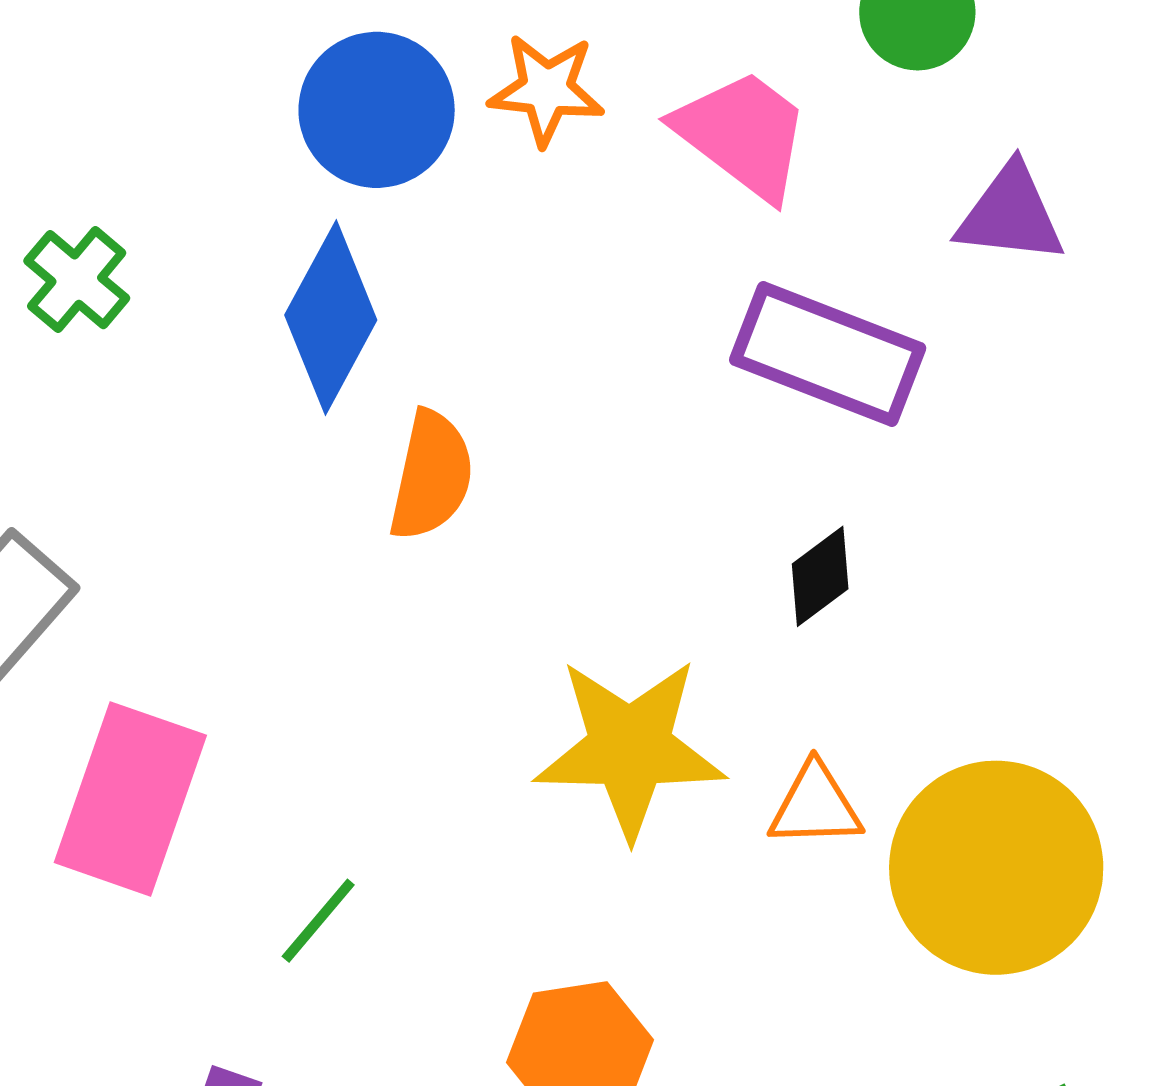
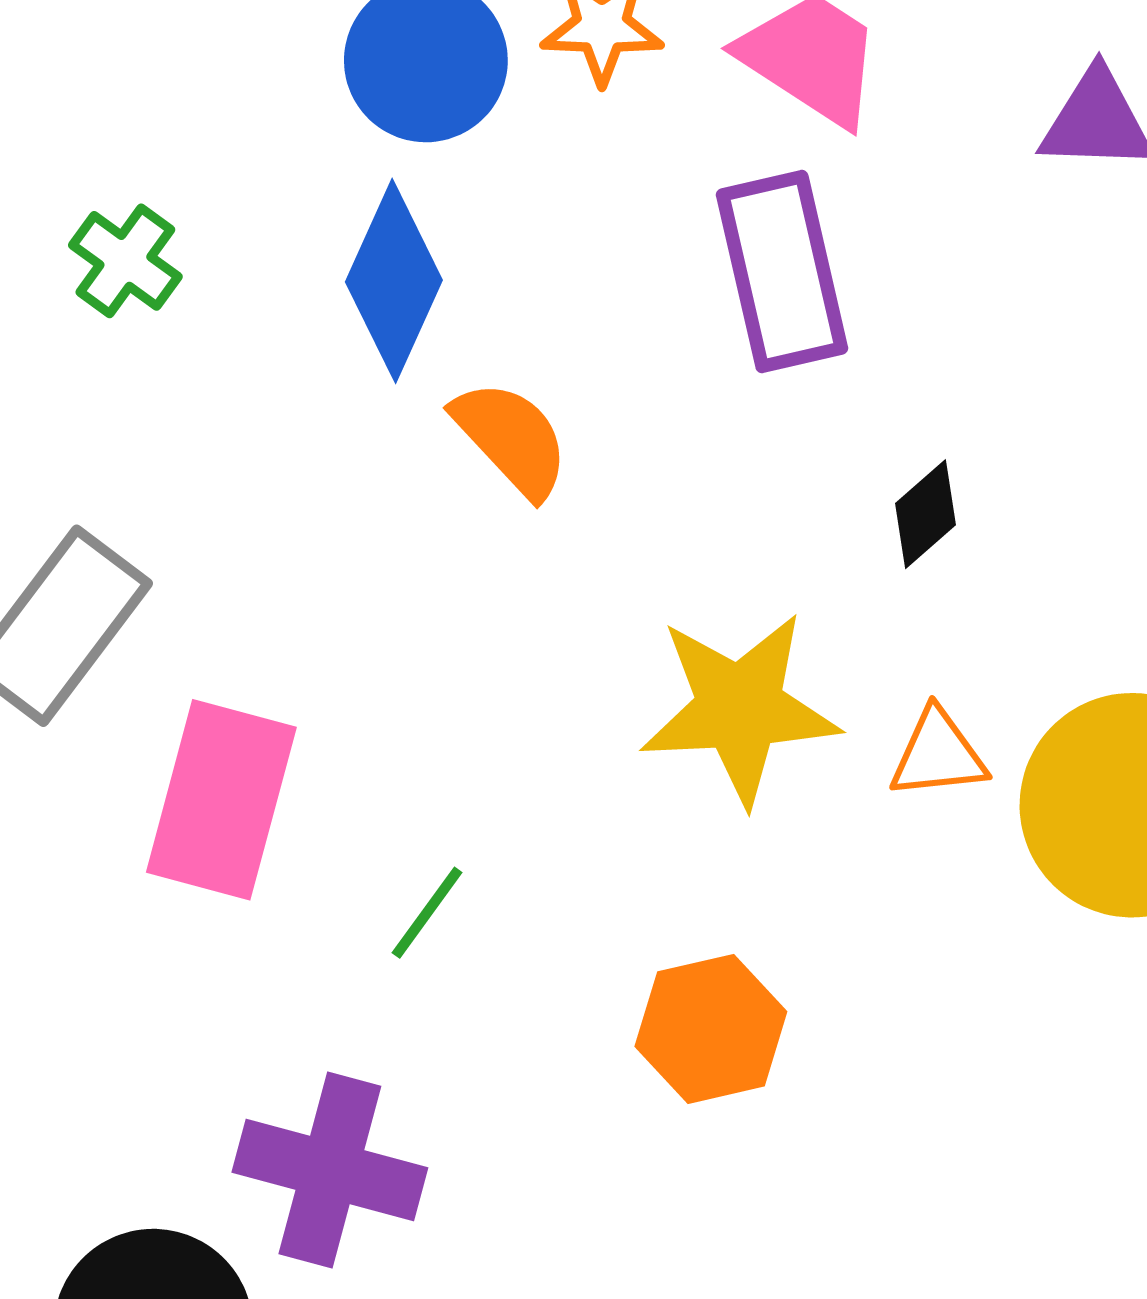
purple rectangle: (828, 354) -> (782, 272), moved, turned 60
orange semicircle: (431, 476) -> (511, 439), turned -51

